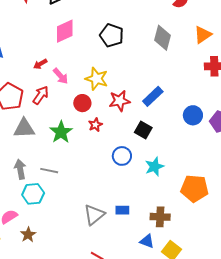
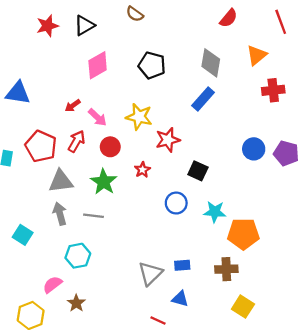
blue rectangle: (153, 96) -> (203, 99), moved
red circle: (82, 103) -> (110, 147), moved
cyan star: (154, 167) -> (215, 212), turned 30
gray arrow: (20, 169) -> (60, 214), moved
gray line: (49, 171) -> (93, 216), moved
orange pentagon: (194, 188) -> (243, 234), moved
blue triangle: (147, 241) -> (180, 299), moved

